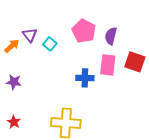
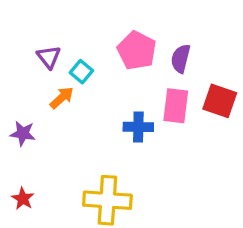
orange arrow: (12, 46) -> (62, 98), moved

